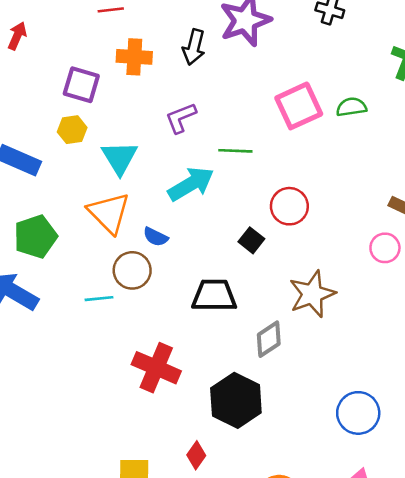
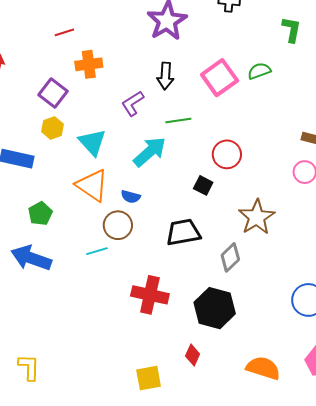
black arrow: (194, 47) -> (165, 76), moved
purple square: (81, 85) -> (53, 93), turned 32
green pentagon: (35, 236) -> (40, 214), size x0.7

